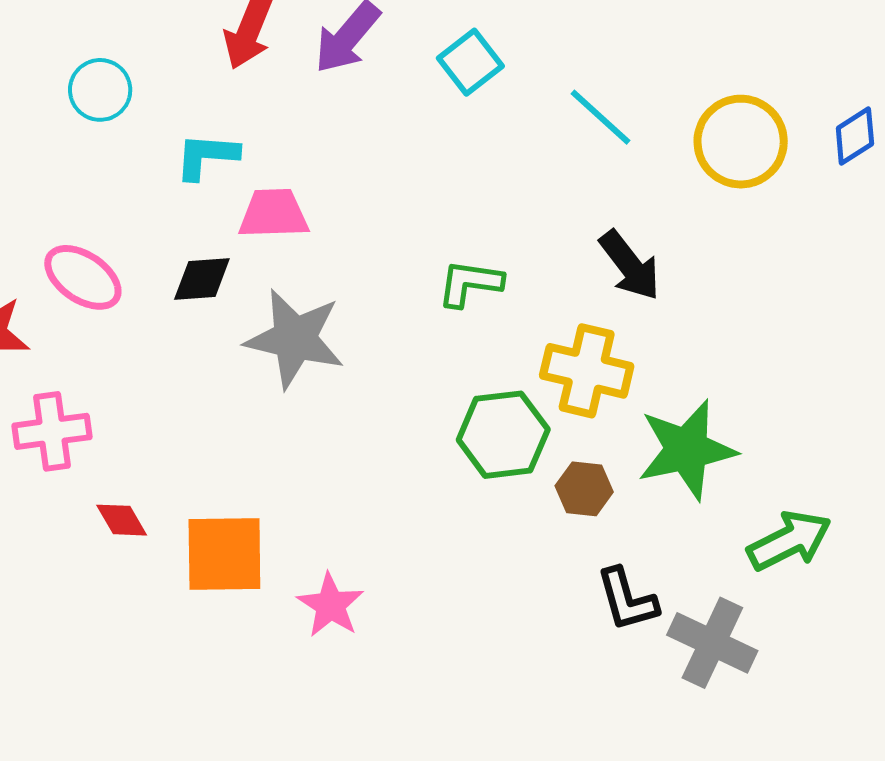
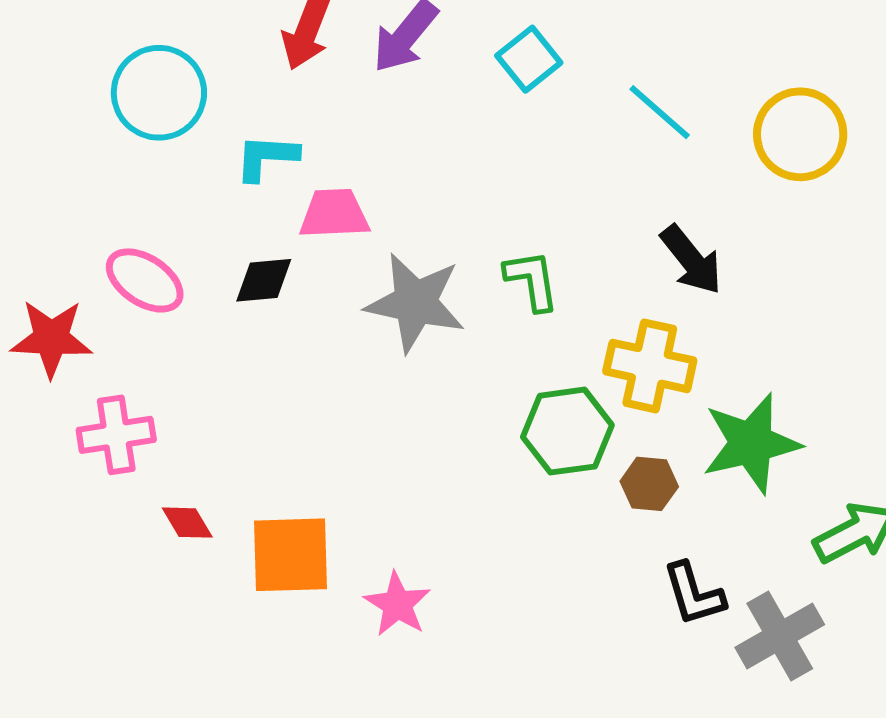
cyan circle: (100, 90) -> (159, 93), size x1.5
green L-shape: (470, 283) -> (532, 280), turned 74
gray star: (295, 339) -> (415, 303), moved
gray cross: (712, 643) -> (780, 636), turned 36

